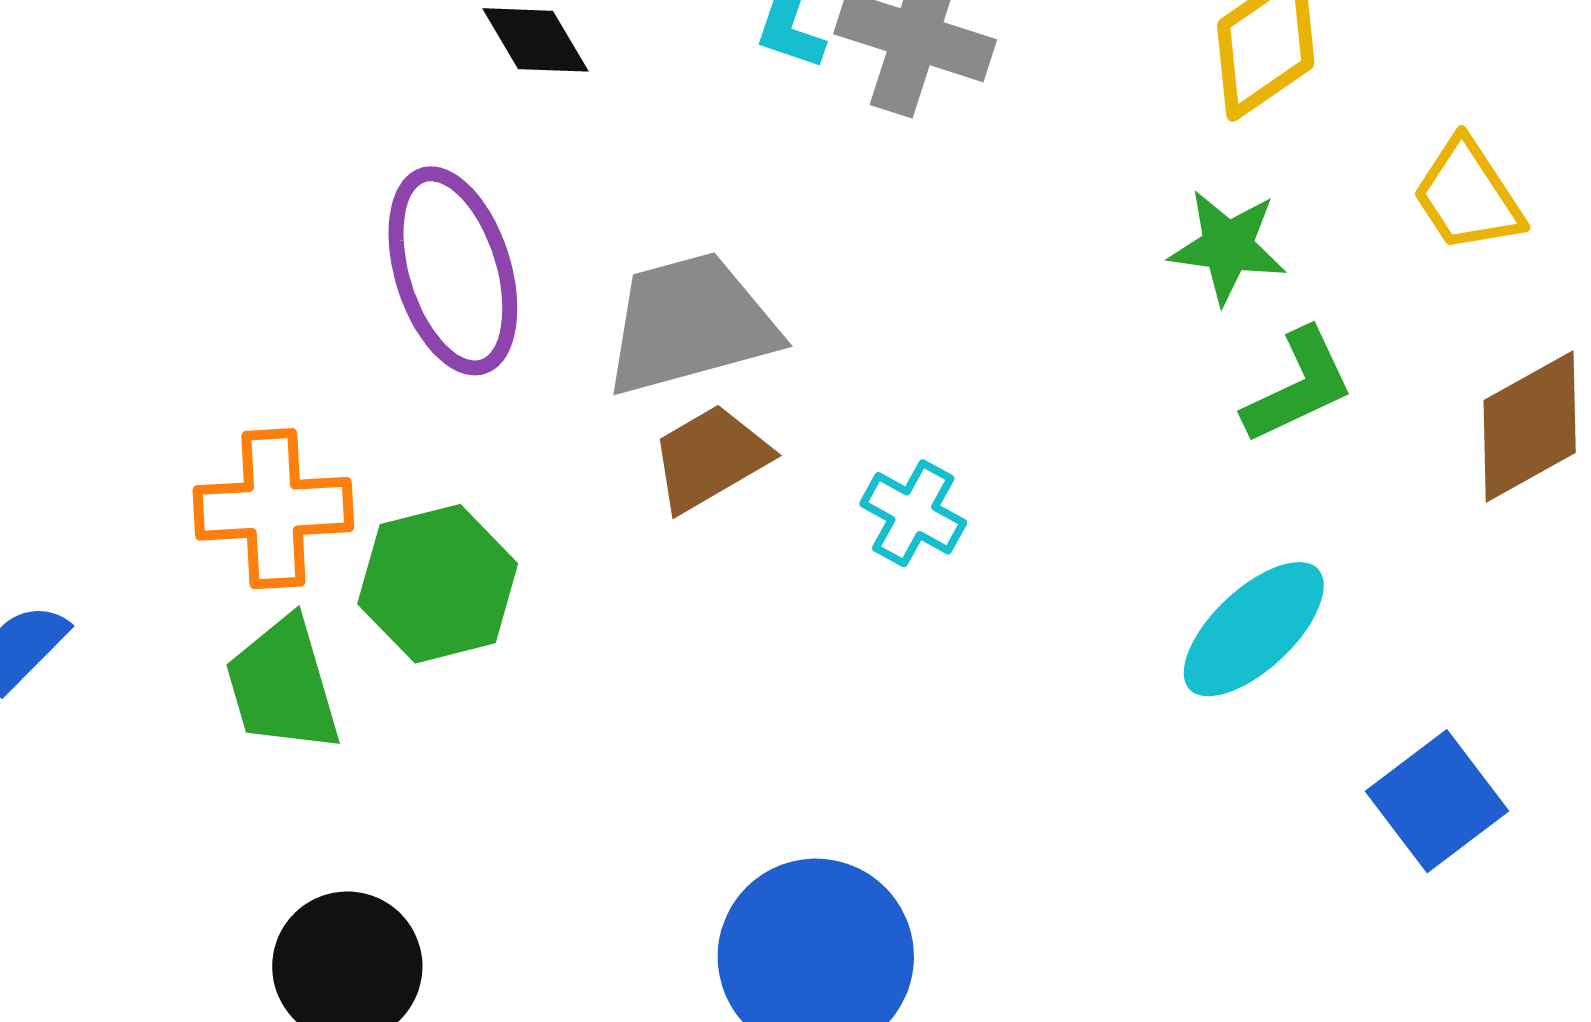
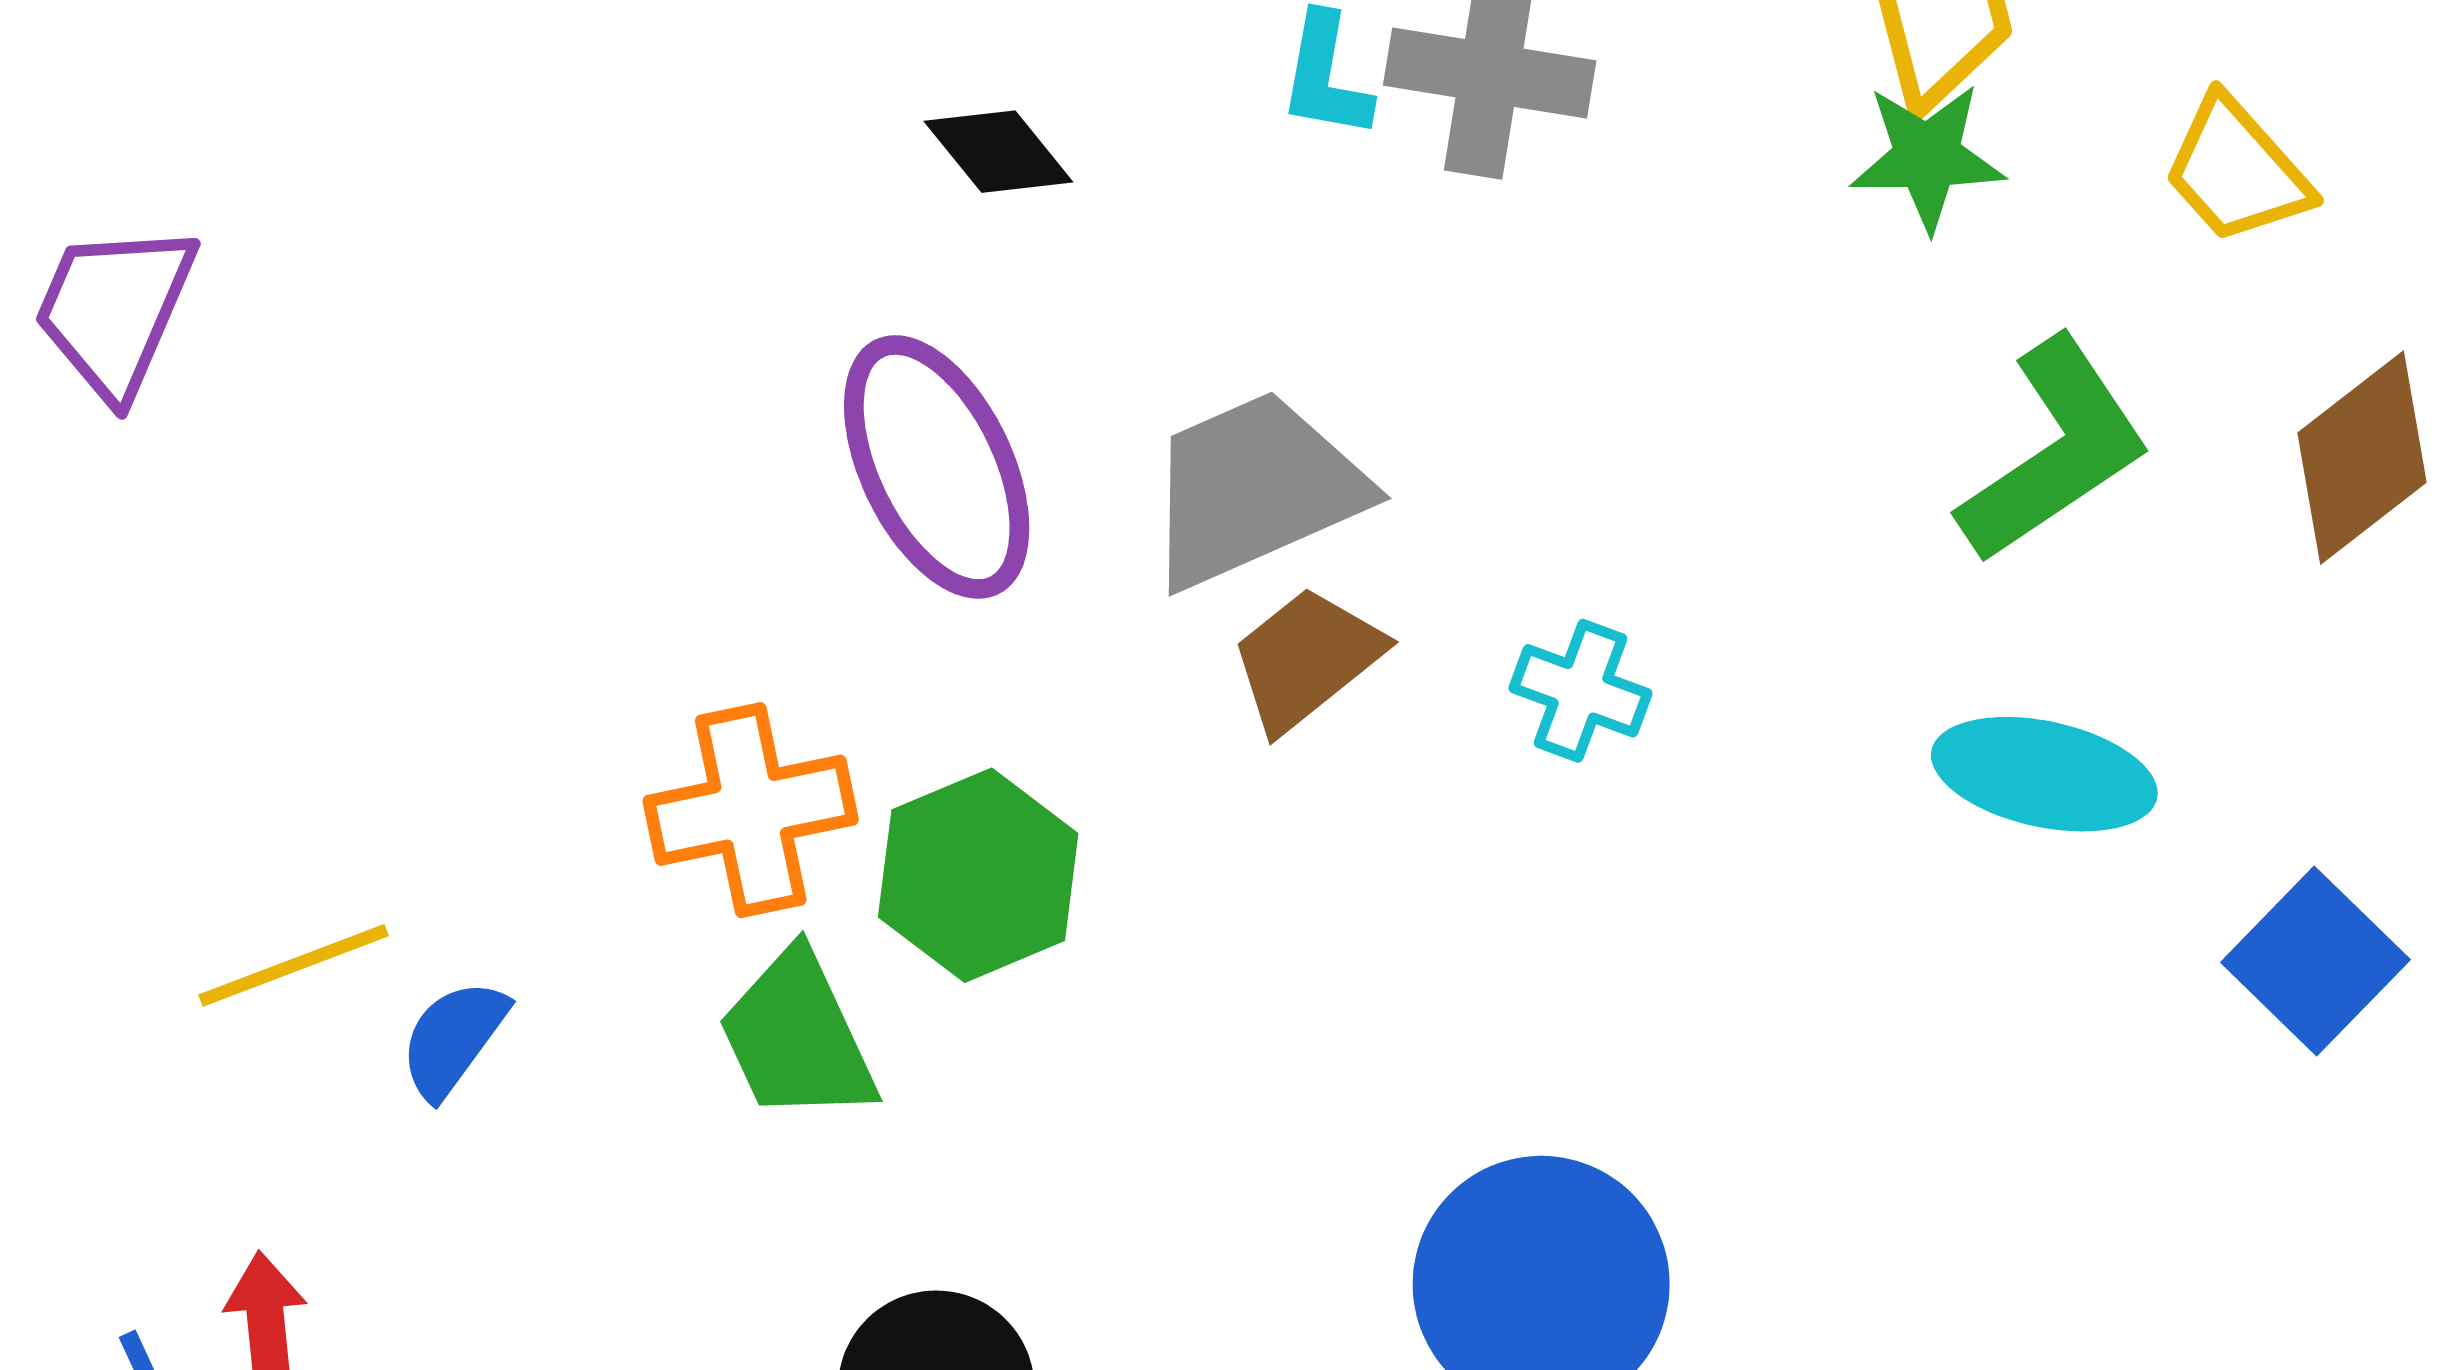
green star: (1228, 247) -> (1927, 157), moved
green L-shape: (1298, 386) -> (2054, 451), size x1.4
cyan ellipse: (1254, 629) -> (2044, 774), turned 64

